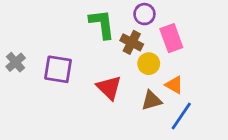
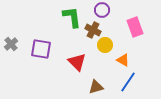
pink rectangle: (171, 38) -> (135, 27), moved
brown triangle: (152, 100) -> (96, 87), moved

